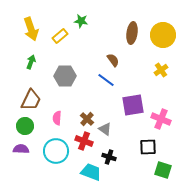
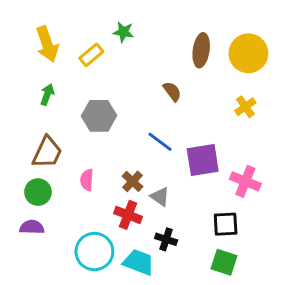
blue line: (106, 80) -> (160, 142), moved
cyan circle: (56, 151) -> (94, 252), moved
green square: (163, 170) -> (224, 262), moved

